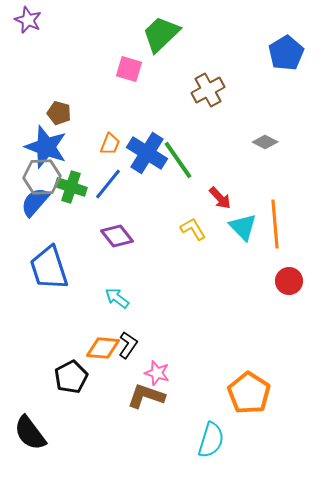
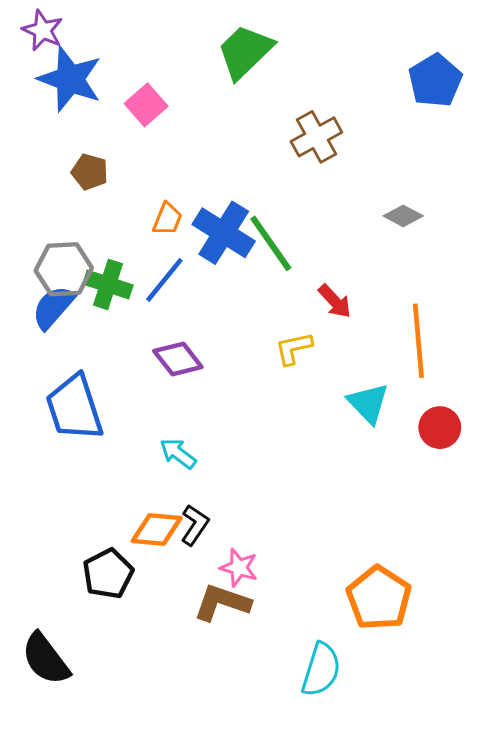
pink square: (129, 69) -> (146, 105), moved, turned 32
blue star: (46, 147) -> (70, 79), moved
cyan triangle: (243, 227) -> (368, 403), moved
yellow L-shape: (193, 229) -> (294, 348), turned -72

